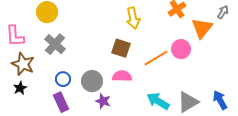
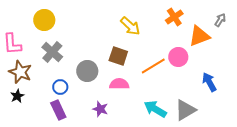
yellow arrow: (133, 18) -> (130, 26), turned -35
orange triangle: (202, 28) -> (199, 36), turned 30
gray circle: (92, 81) -> (87, 71), moved
blue arrow: (220, 100) -> (209, 82), moved

